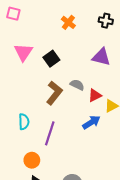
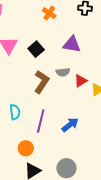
purple triangle: (101, 57) -> (72, 44), moved
gray semicircle: (77, 85) -> (63, 72), turned 152
blue arrow: (91, 122) -> (70, 125), moved

